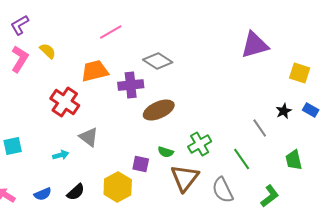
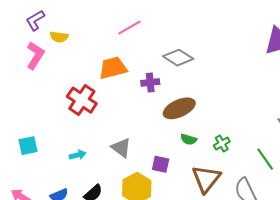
yellow semicircle: (48, 51) -> (59, 37), moved, turned 144
purple cross: (131, 85) -> (150, 82), size x0.7
gray triangle: (89, 137) -> (121, 148), moved
green cross: (200, 144) -> (222, 144), size x0.7
green semicircle: (166, 152) -> (189, 139), moved

